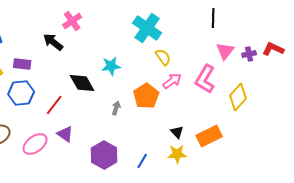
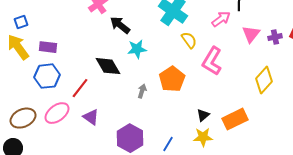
black arrow: (53, 42) -> (120, 25), moved
pink L-shape: (205, 79) -> (212, 61), moved
pink arrow: (172, 81) -> (221, 19), moved
black triangle: (177, 132) -> (203, 115), turned 32
pink ellipse: (35, 144) -> (57, 113), moved

